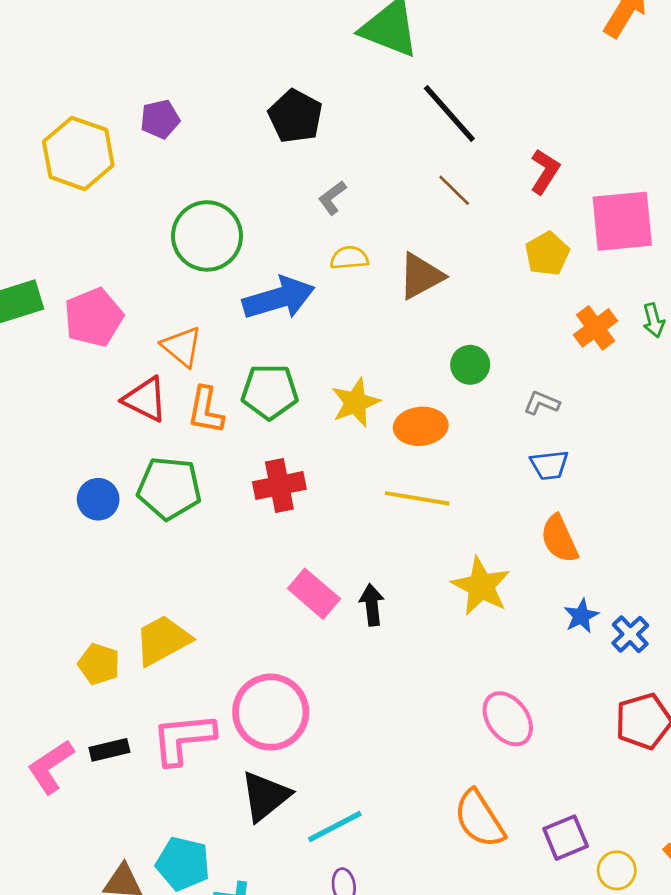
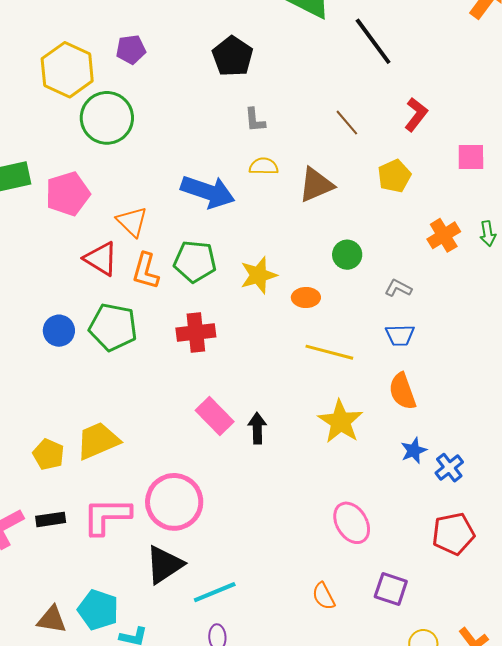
black line: (449, 113) -> (373, 41), moved
gray L-shape: (332, 198) -> (255, 120), turned -64
pink square: (622, 221) -> (471, 157), size x0.6
green circle: (207, 236) -> (107, 118), moved
yellow pentagon: (547, 254) -> (394, 176), moved
blue arrow: (279, 298) -> (208, 192), turned 30
orange ellipse: (421, 426) -> (306, 297), size x0.7
yellow line: (417, 498) -> (329, 352), moved
orange semicircle: (479, 819) -> (324, 596), size x0.6
purple square: (566, 838) -> (391, 589), moved, turned 36

